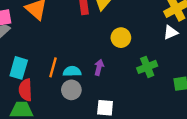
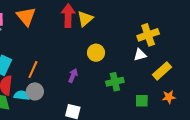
cyan semicircle: (72, 71) -> (22, 95), moved
gray circle: (71, 90) -> (35, 91), moved

